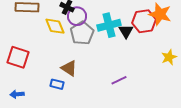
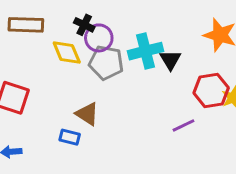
red hexagon: (144, 21) -> (211, 90), moved
gray pentagon: (82, 33) -> (106, 63), turned -30
purple line: (119, 80) -> (183, 125), moved

